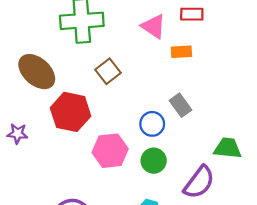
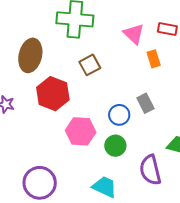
orange rectangle: (181, 52) -> (154, 59), turned 66
brown ellipse: (37, 72) -> (30, 55), turned 52
purple semicircle: (199, 182) -> (150, 170), turned 120

